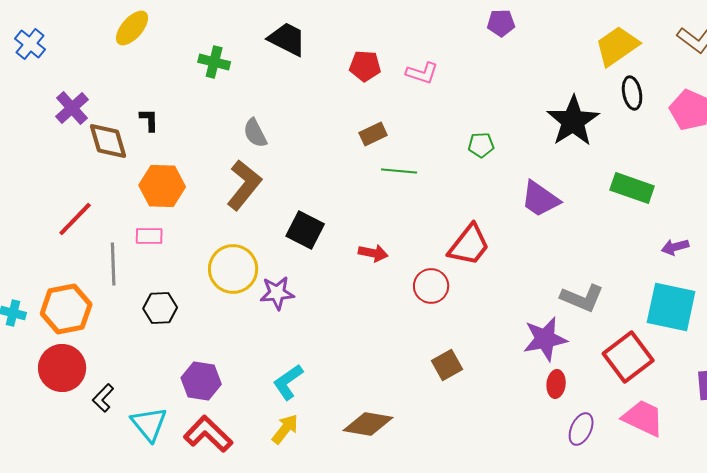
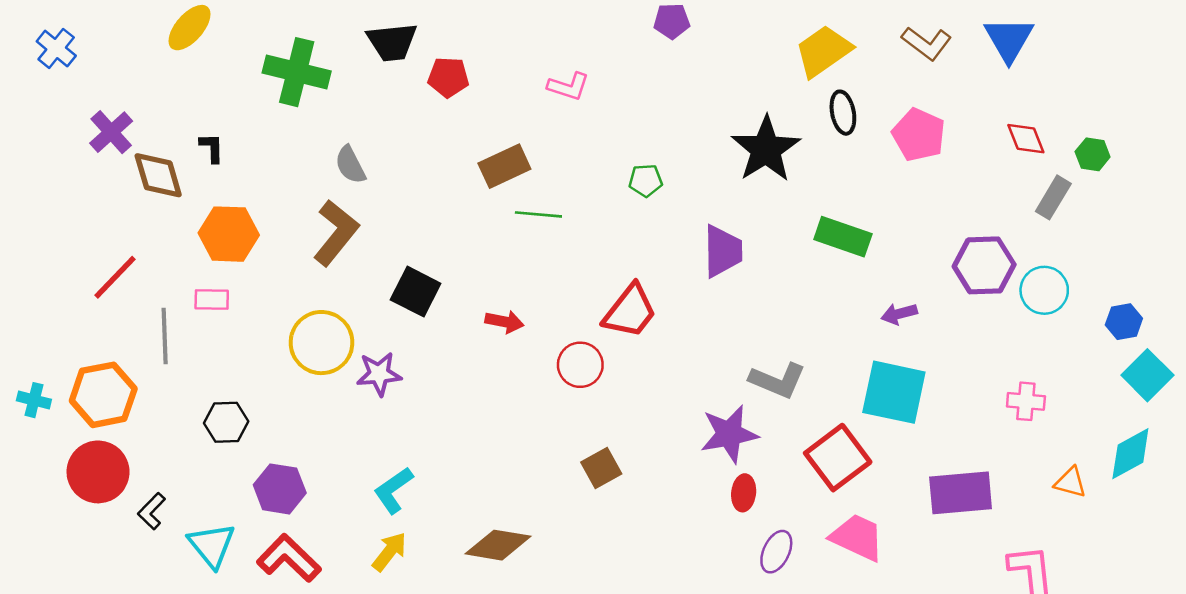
black trapezoid: (287, 39) -> (392, 42), turned 147
green cross: (214, 62) -> (297, 72), size x1.6
red pentagon: (365, 66) -> (448, 77), moved
brown rectangle: (373, 134) -> (504, 166), size x1.4
purple trapezoid: (540, 199) -> (723, 251), turned -126
black hexagon: (160, 308) -> (226, 422), moved

